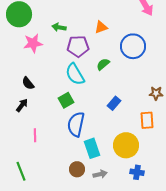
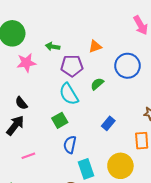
black arrow: (22, 105) -> (15, 125), size x1.5
blue semicircle: (76, 124) -> (70, 145), size x0.7
pink line: (35, 135) -> (28, 156), turned 72

